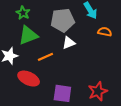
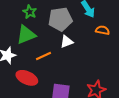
green star: (23, 13) -> (30, 12), moved

